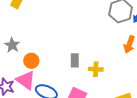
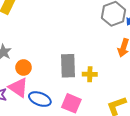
gray rectangle: (75, 60) -> (68, 66), size x1.6

